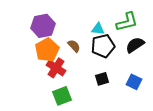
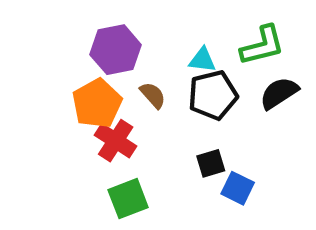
purple hexagon: (43, 26) -> (116, 50), moved
blue square: (134, 82) -> (238, 188), moved

